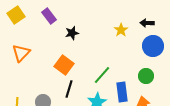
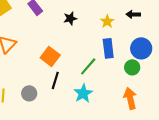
black star: (72, 33) -> (70, 18), moved
blue circle: (153, 46) -> (141, 48), moved
blue rectangle: (122, 92) -> (108, 48), moved

